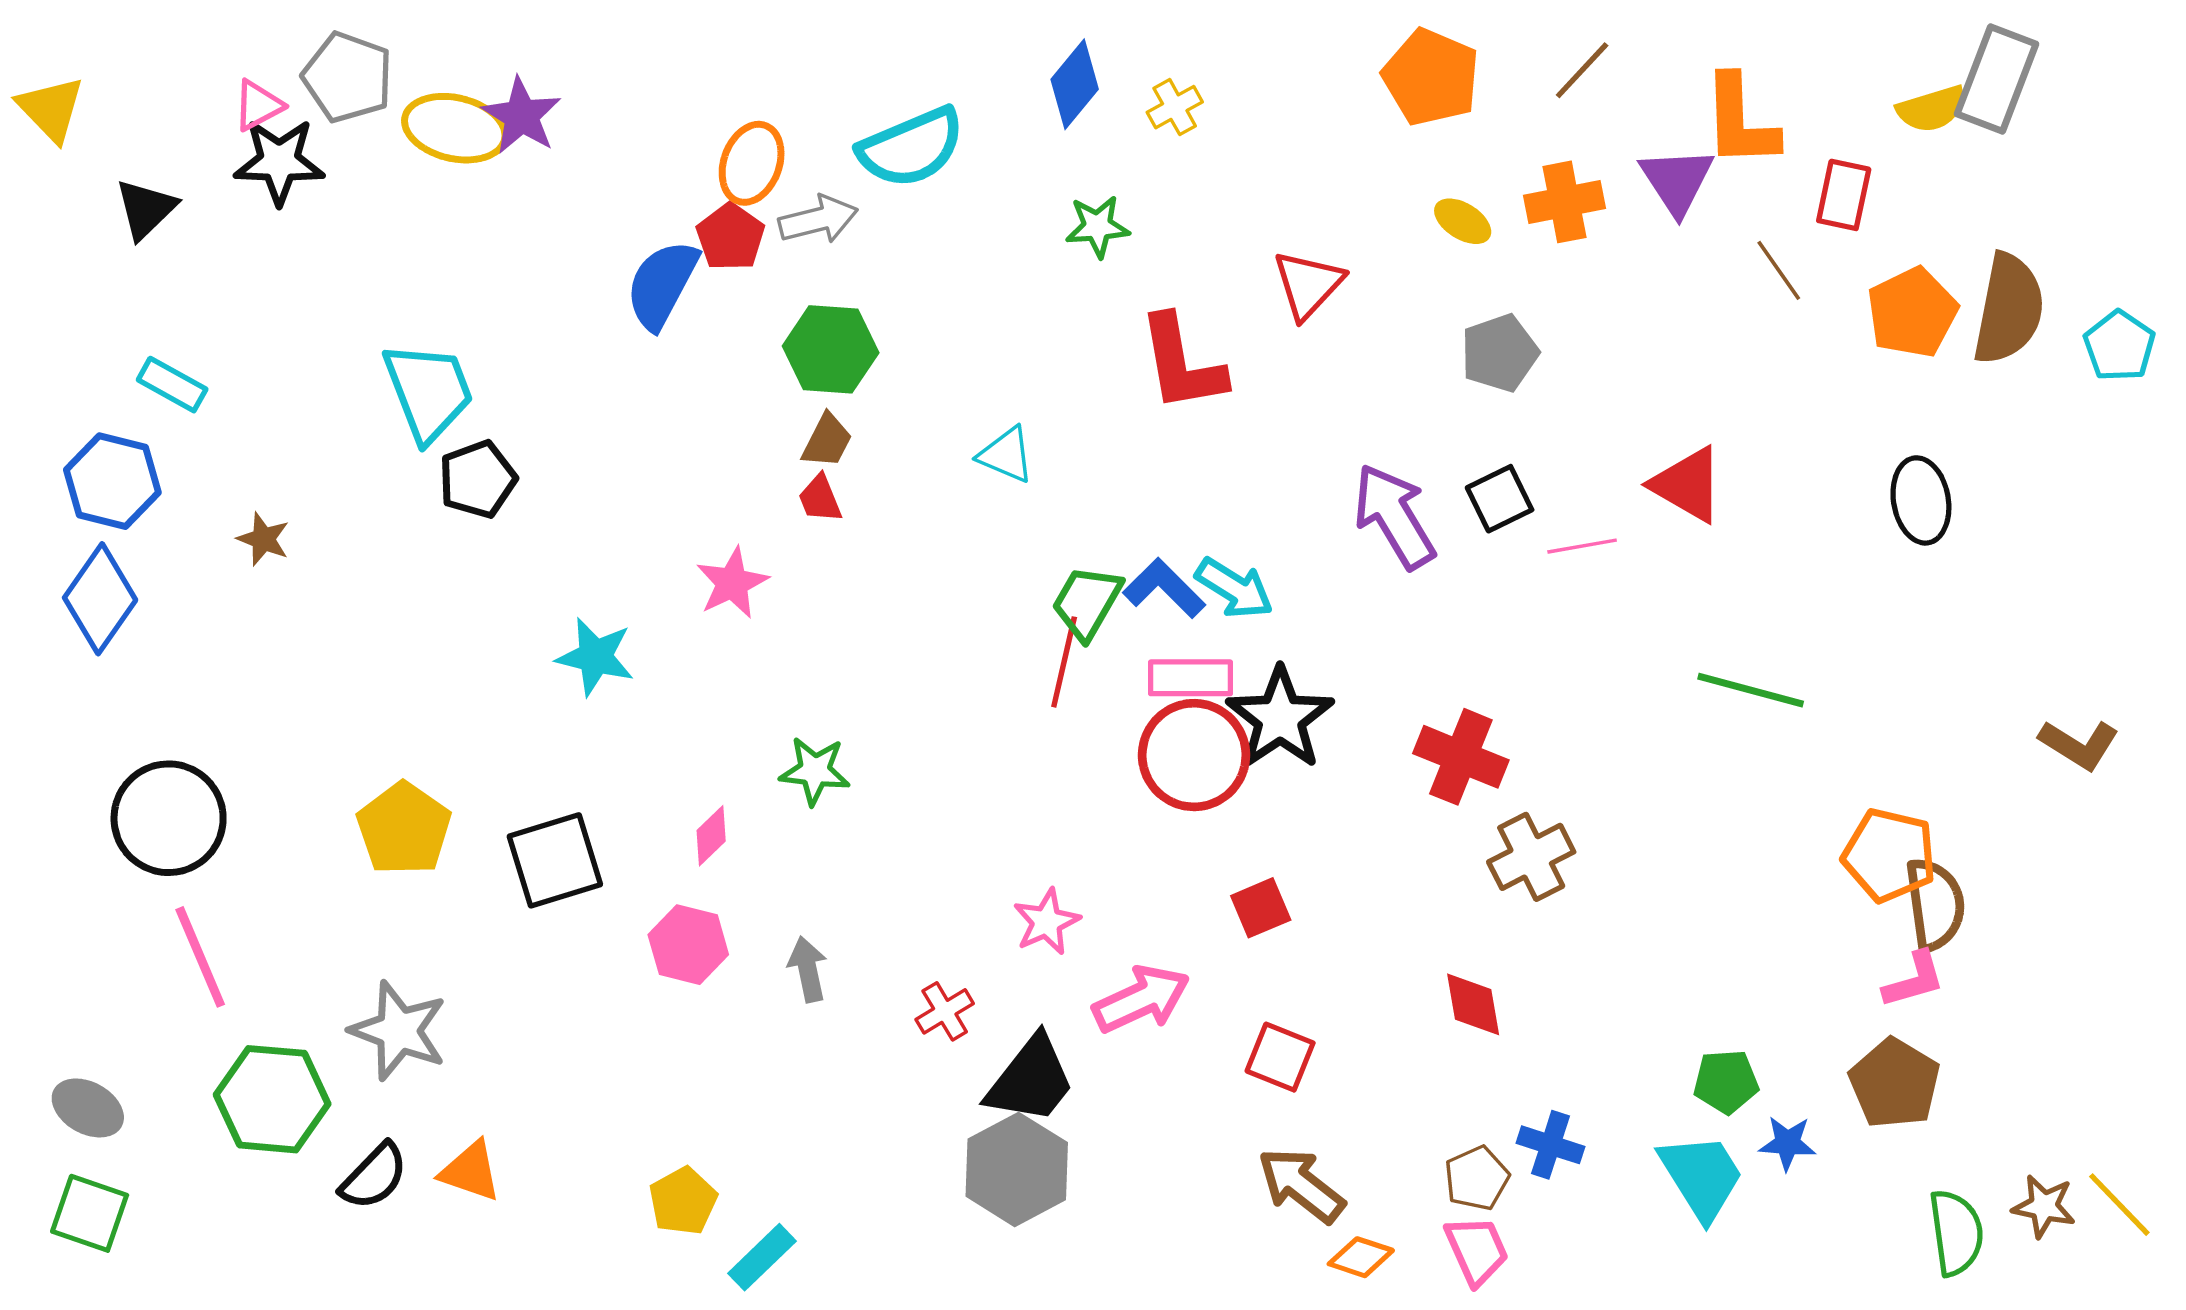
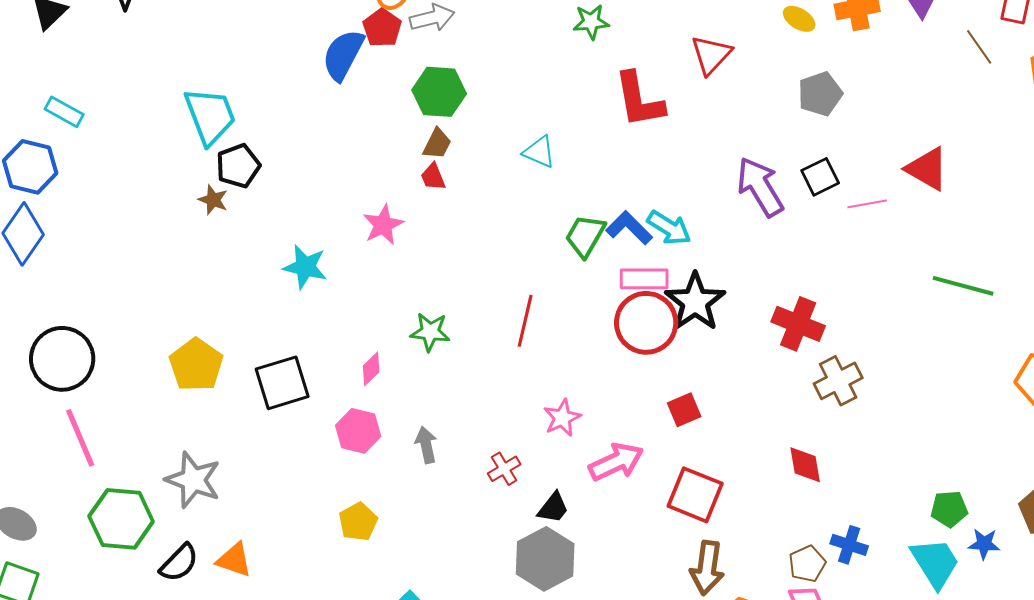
brown star: (263, 539) -> (213, 200), moved
red line: (1064, 662) -> (525, 321), moved
red square: (1280, 1057) -> (695, 495), size x1.4
black trapezoid: (1031, 1080) -> (553, 508), size x0.6
brown arrow: (1301, 1185) -> (707, 568), turned -120
yellow pentagon: (683, 1201) -> (358, 522), moved

